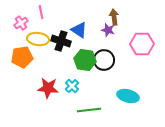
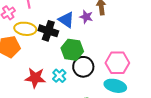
purple star: (108, 30) -> (86, 17), moved
pink hexagon: (142, 44) -> (117, 63), moved
black circle: (104, 60) -> (83, 67), moved

